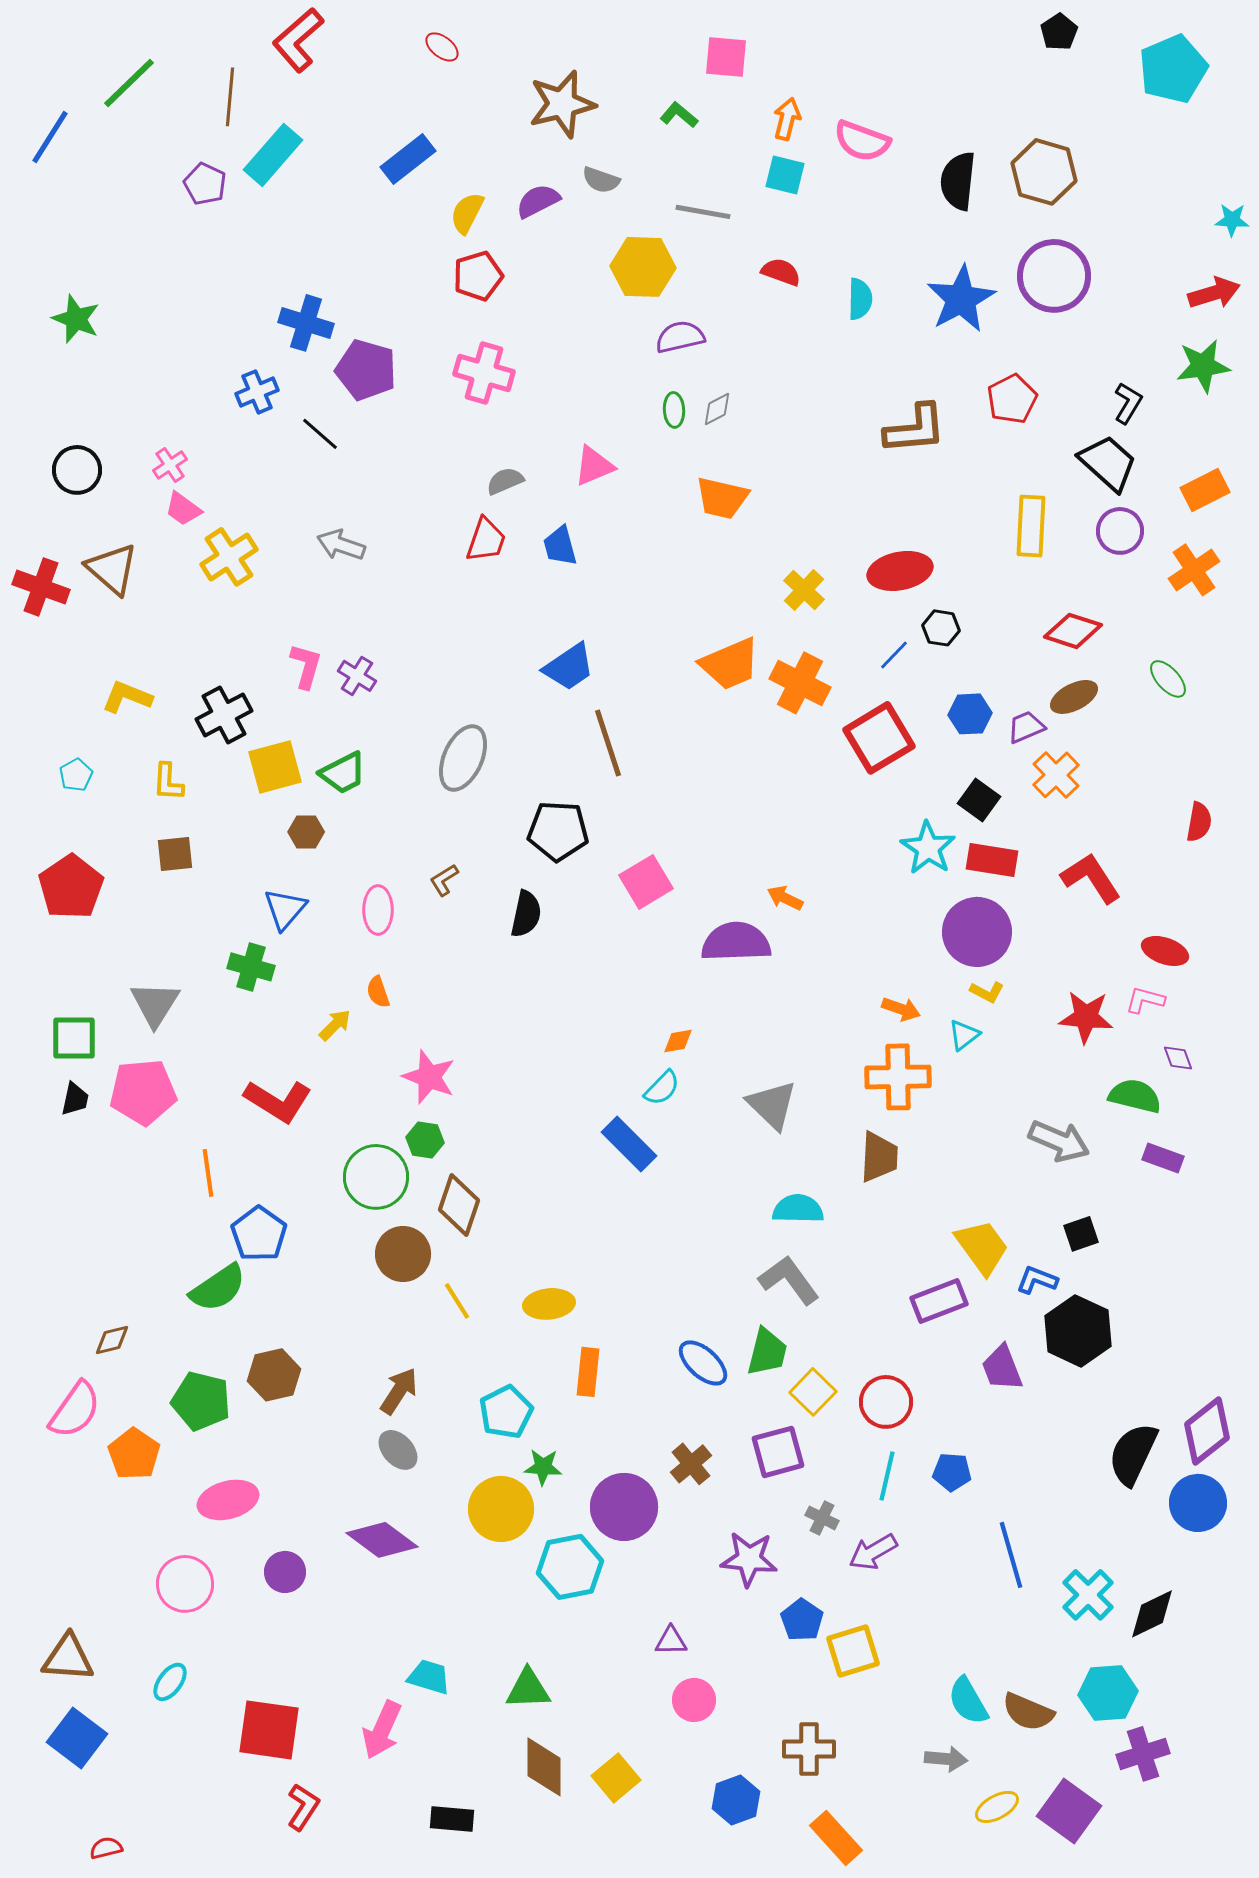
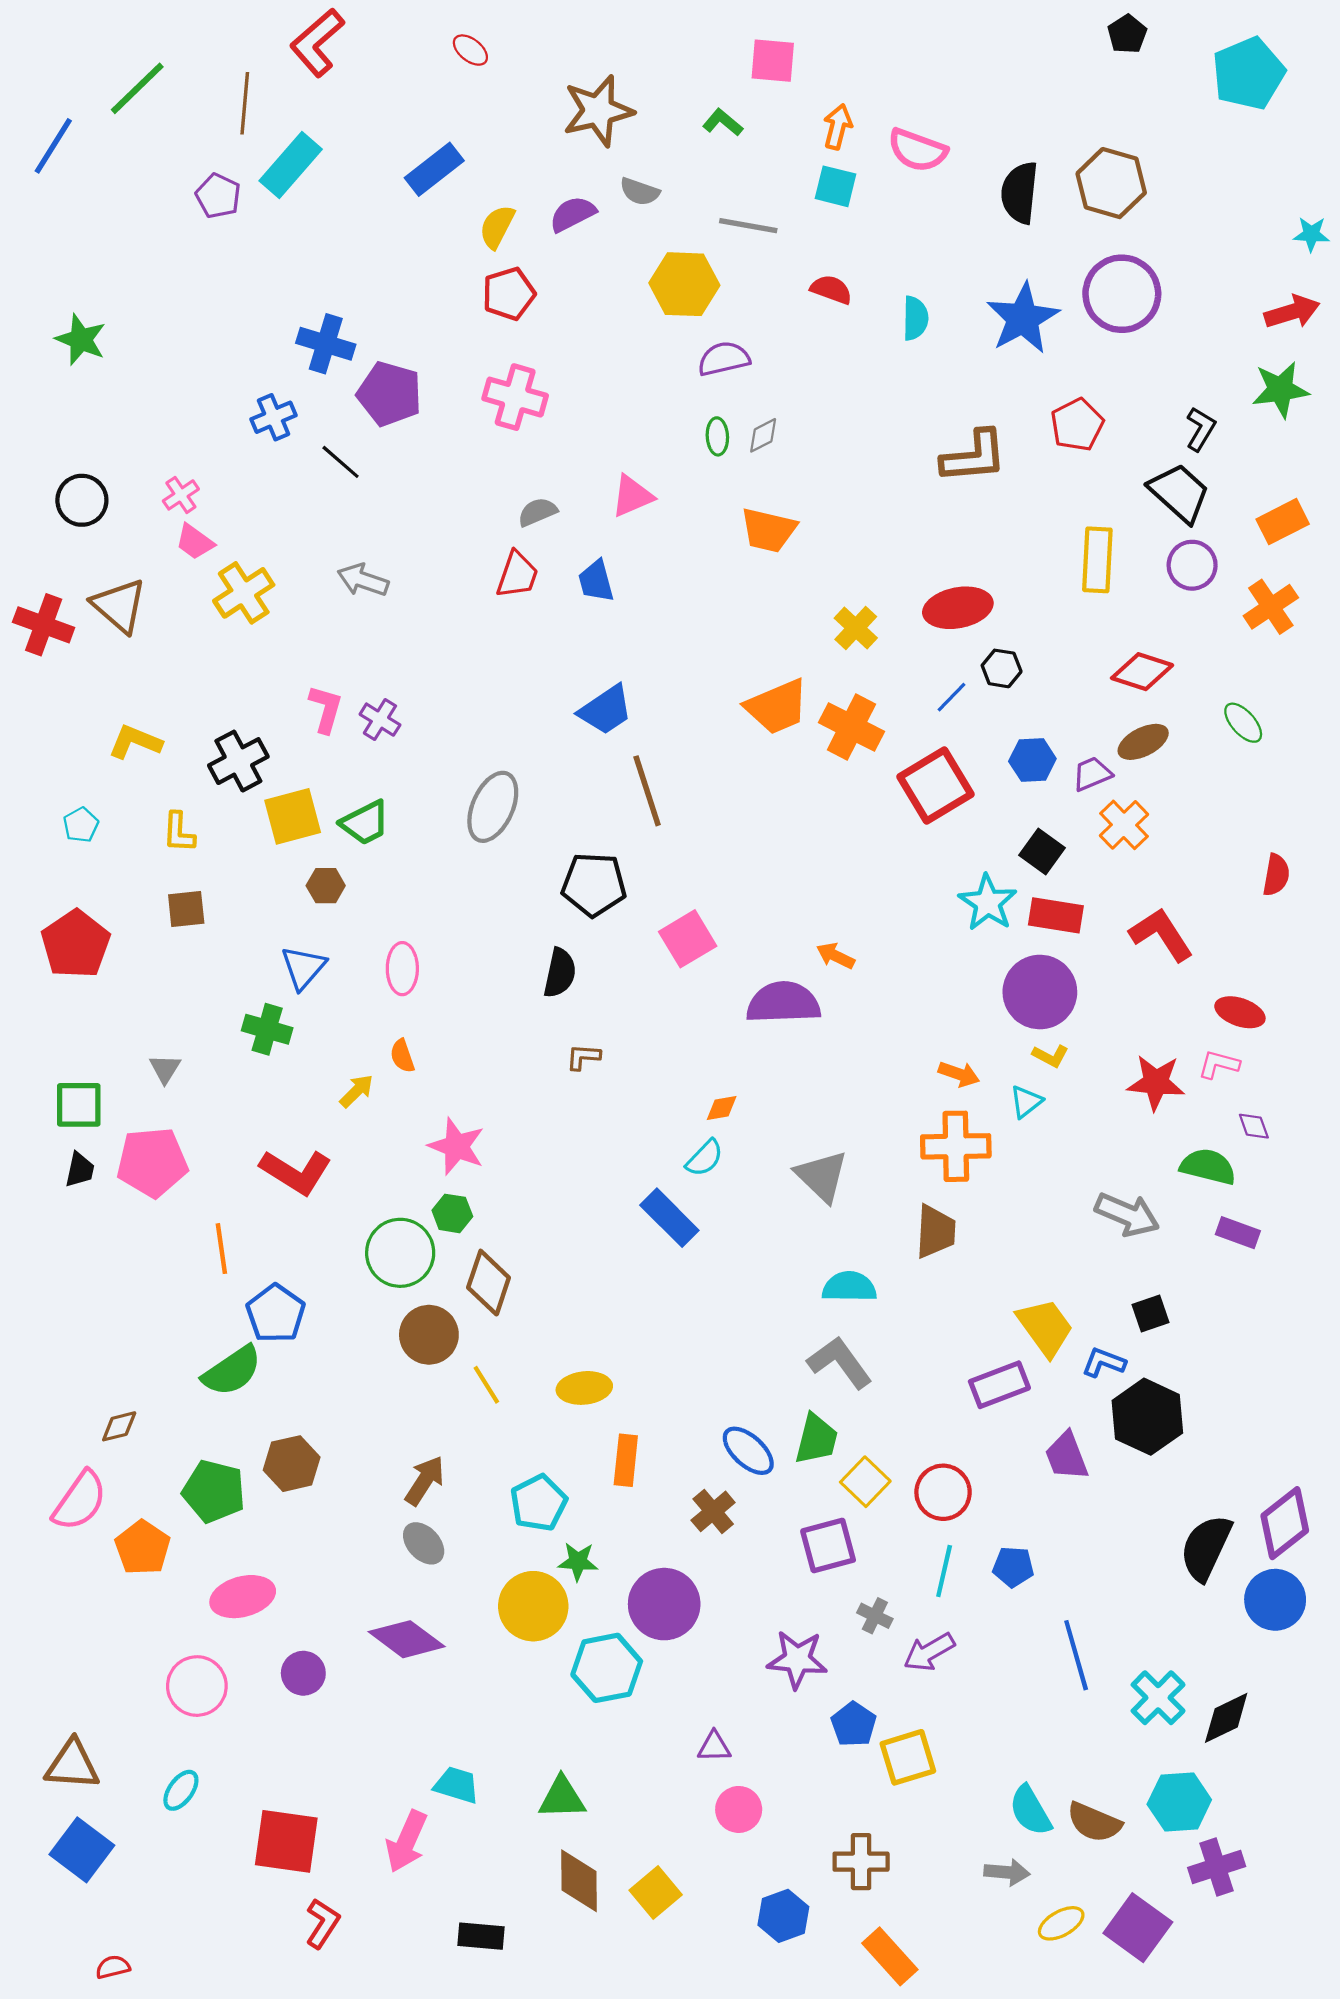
brown L-shape: (444, 880) -> (583, 1057), moved, turned 36
gray triangle: (155, 1004) -> (165, 1069), size x0.6
brown cross: (691, 1464) -> (713, 1511), moved

